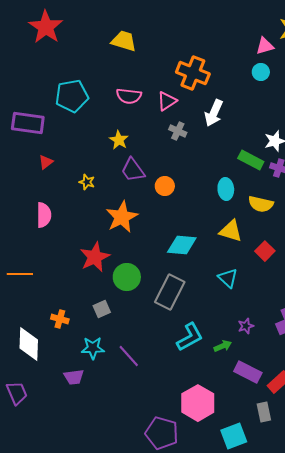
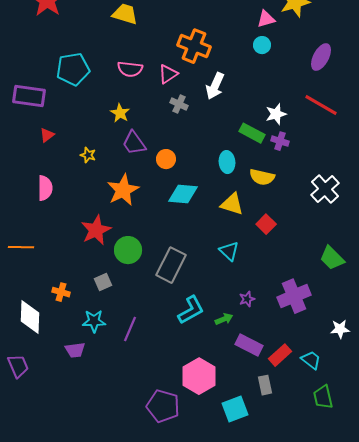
cyan diamond: (182, 245) -> (183, 194), moved
purple line: (129, 356) -> (130, 329), turned 65

